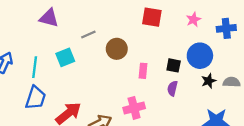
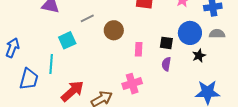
cyan line: (35, 67) -> (51, 64), moved
gray semicircle: (232, 82) -> (217, 34), moved
blue trapezoid: (36, 98) -> (29, 79), moved

